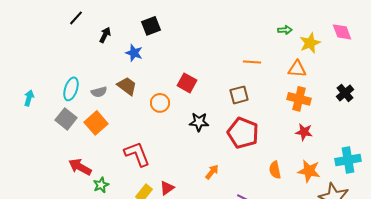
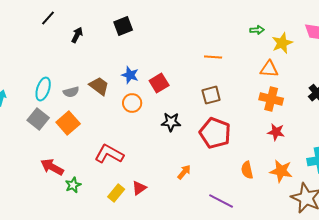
blue star: (134, 53) -> (130, 75), moved
orange line: (252, 62) -> (213, 57), moved
red square: (187, 83) -> (159, 83), turned 30
red L-shape: (137, 154) -> (109, 154), turned -40

